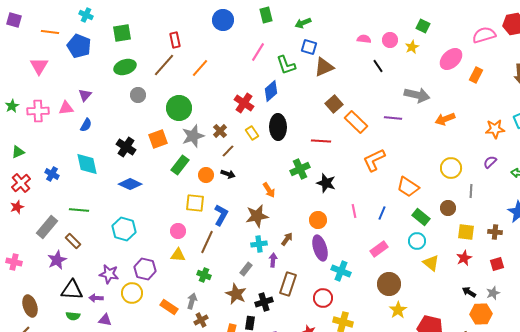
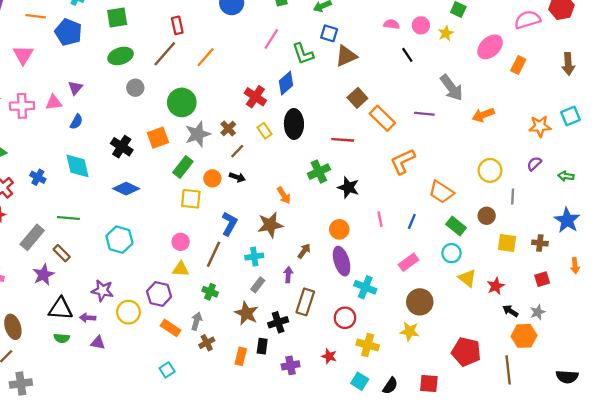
gray arrow: (417, 95) -> (451, 88), turned 40
yellow square: (195, 203) -> (191, 199), moved
cyan cross: (259, 244) -> (254, 257), moved
red star: (464, 258) -> (496, 286), moved
purple hexagon: (145, 269) -> (159, 294), moved
yellow star: (398, 310) -> (410, 331), moved, turned -30

